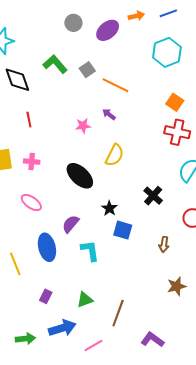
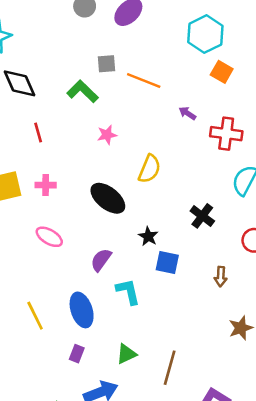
green L-shape: (55, 64) -> (83, 91), moved
gray square: (87, 70) -> (107, 64), turned 35
orange square: (175, 102) -> (222, 72), moved
purple arrow: (109, 114) -> (187, 113), moved
blue ellipse: (47, 247) -> (82, 310), moved

